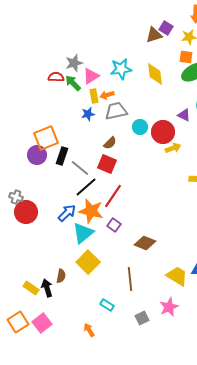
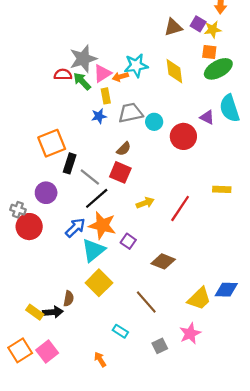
purple square: (166, 28) -> (198, 24), moved
gray star: (74, 63) -> (83, 59), size x1.4
orange arrow: (107, 95) -> (120, 77), moved
cyan circle: (140, 127) -> (154, 122), moved
yellow arrow: (173, 148) -> (145, 203), moved
purple circle: (37, 155) -> (46, 193), moved
red line: (113, 196) -> (180, 209), moved
yellow trapezoid: (177, 276) -> (199, 299), turned 105
brown line: (130, 279) -> (146, 302), turned -35
black arrow: (47, 288) -> (53, 312), turned 102

